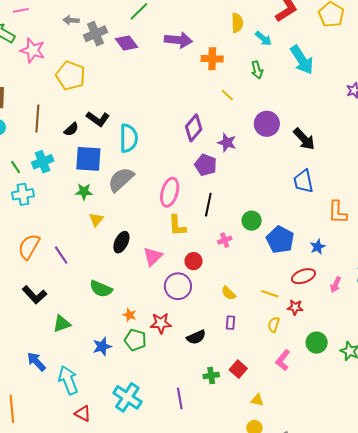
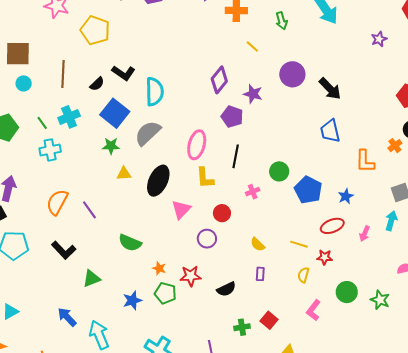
blue square: (88, 159) -> (115, 113), turned 36
yellow triangle: (96, 220) -> (124, 174), turned 49
black ellipse: (121, 242) -> (158, 181), moved, size x1.4
purple circle: (178, 286) -> (207, 239), size x0.7

